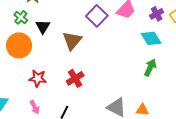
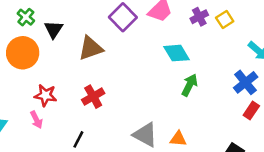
cyan diamond: (151, 38) -> (177, 53), moved
brown triangle: (72, 41) -> (91, 48), turned 30
pink arrow: (35, 107) -> (36, 120), moved

